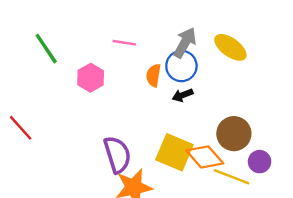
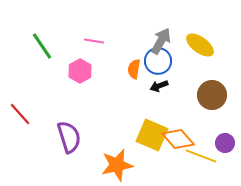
pink line: (124, 43) -> (94, 41), moved
brown circle: (234, 134) -> (212, 95), moved
purple semicircle: (117, 155) -> (69, 137), moved

